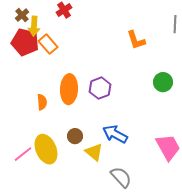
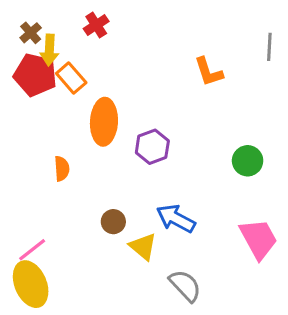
green circle: (163, 82) -> (248, 161), moved
orange ellipse: (69, 89) -> (104, 122), moved
yellow ellipse: (46, 149) -> (31, 284), moved

